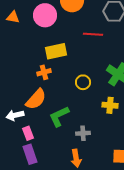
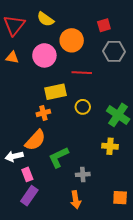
red line: (93, 34) -> (82, 73), moved
yellow circle: (83, 82) -> (83, 107), moved
purple rectangle: (30, 154) -> (29, 196), turned 54

